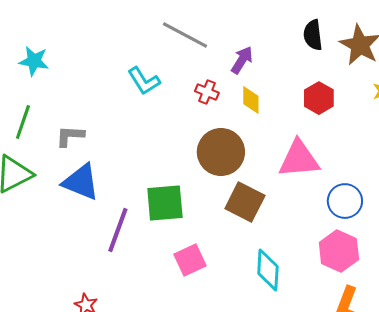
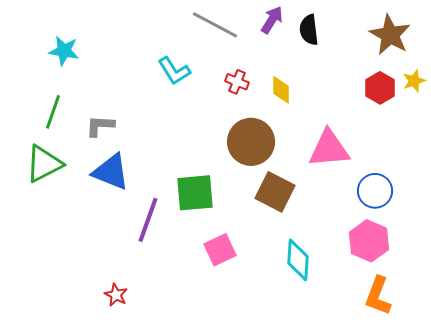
black semicircle: (313, 35) -> (309, 30), moved
purple arrow: (242, 60) -> (272, 20), moved
red hexagon: (319, 98) -> (380, 88), moved

